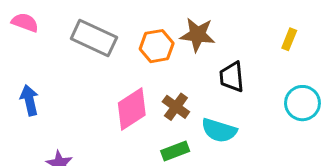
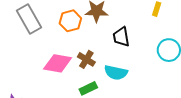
gray rectangle: (94, 38) -> (29, 19), turned 40
pink diamond: (132, 109) -> (58, 63), turned 48

